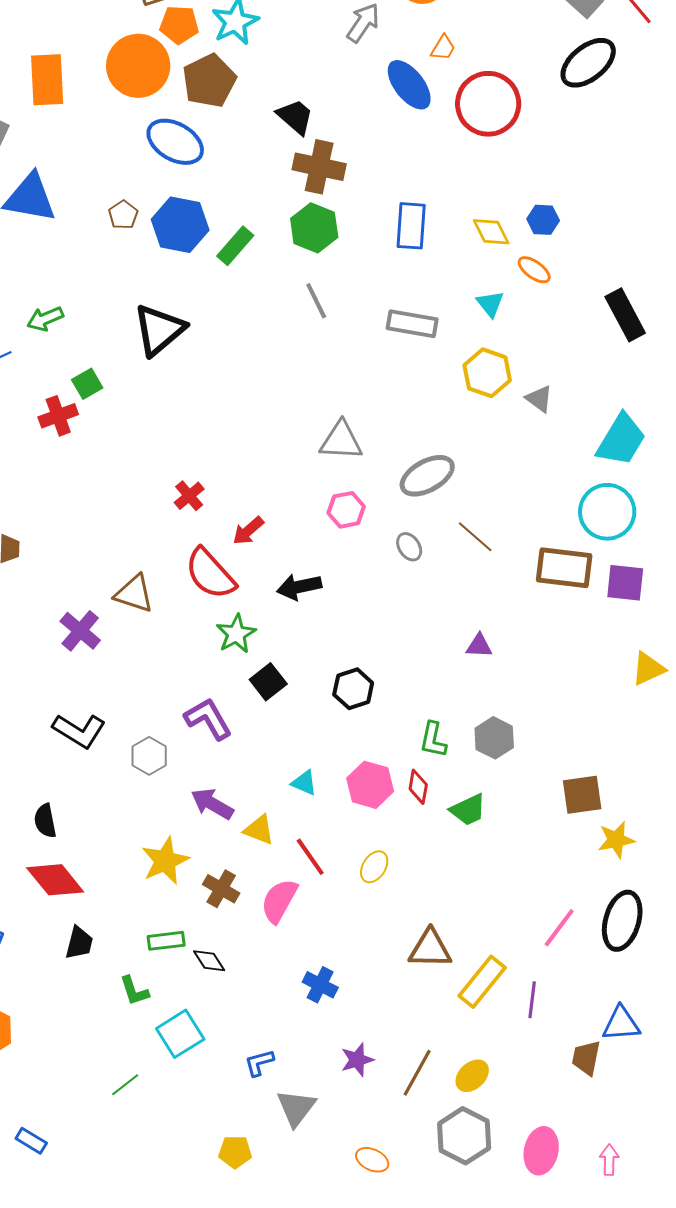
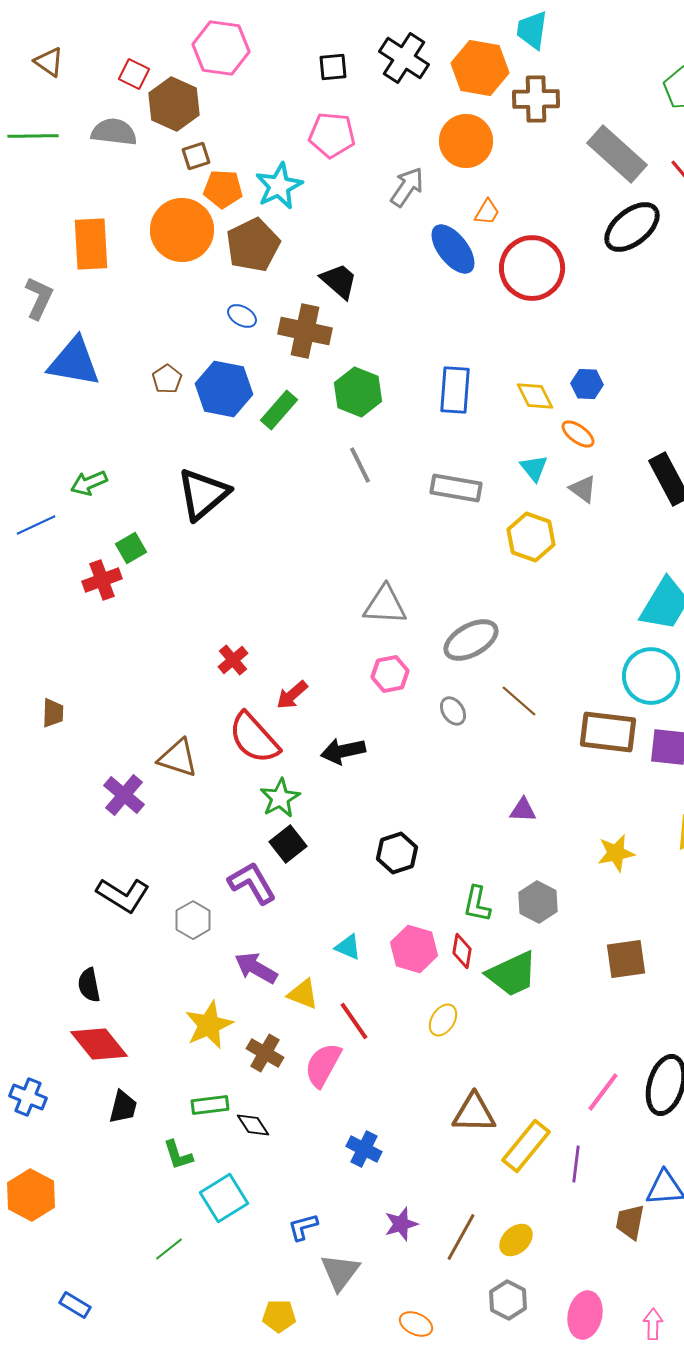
blue ellipse: (175, 142) -> (242, 316), moved, size x0.5
brown cross: (319, 167) -> (305, 331), moved
gray triangle: (539, 399) -> (583, 489), moved
black square: (268, 682) -> (288, 844), moved
green trapezoid: (468, 810) -> (512, 974), size x1.4
yellow star: (616, 840) -> (616, 853), moved
yellow ellipse: (374, 867) -> (443, 1020), moved
gray hexagon: (464, 1136) -> (508, 1300), size x0.7

